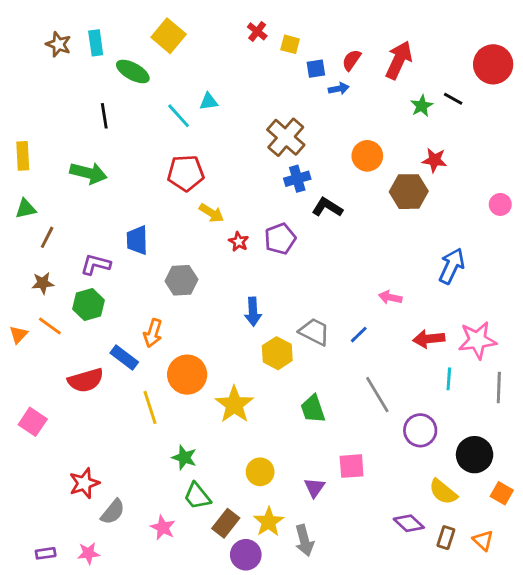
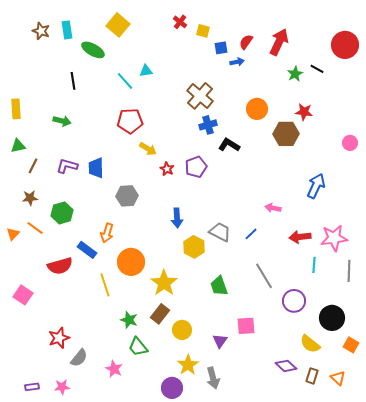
green arrow: (89, 173) -> (62, 121), size x0.7
purple L-shape: (96, 264) -> (67, 166), moved
brown rectangle: (226, 523) -> (160, 314), moved

